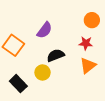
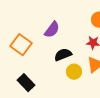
yellow circle: (43, 72) -> (74, 72), moved

